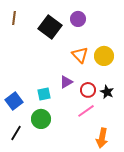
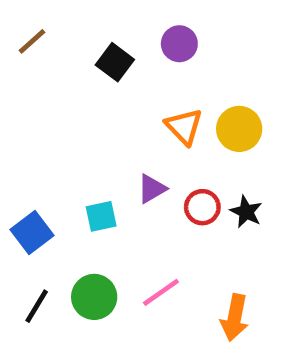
brown line: (14, 18) -> (32, 41), turned 40
black square: (50, 27) -> (115, 62), size x0.7
pink line: (86, 111) -> (161, 292), moved
green circle: (41, 119) -> (94, 297), moved

